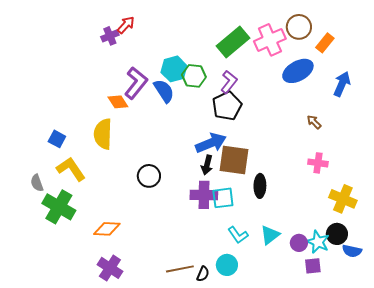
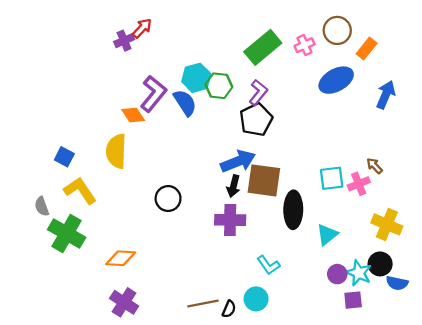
pink cross: (270, 40) -> (305, 45), size x0.6
brown arrow: (314, 122) -> (374, 166), moved
pink cross: (318, 163) -> (359, 184), turned -30
black ellipse: (260, 186) -> (293, 210), size x1.4
cyan square: (223, 198) -> (332, 178), moved
cyan triangle: (270, 235) -> (327, 235), moved

